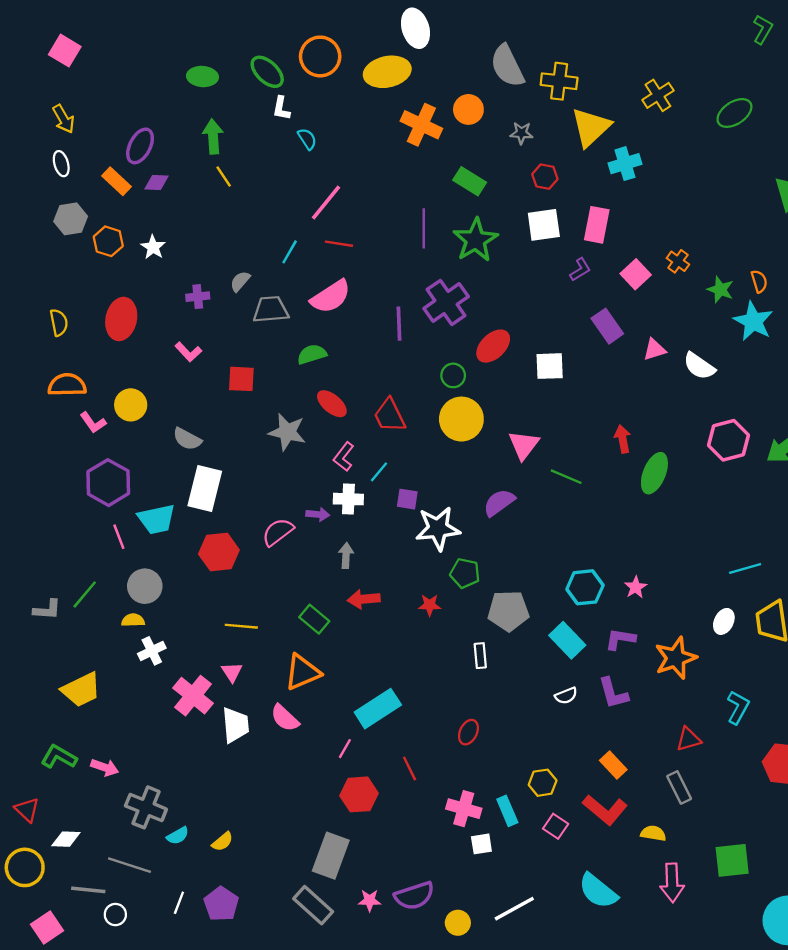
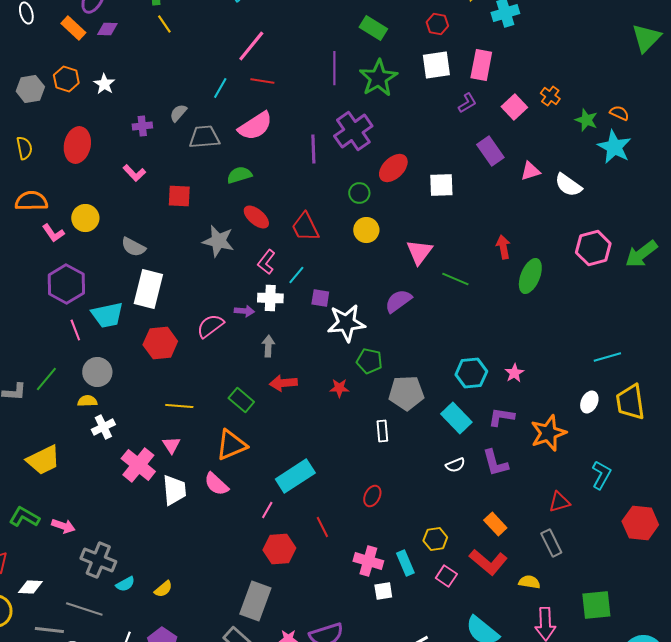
gray hexagon: (71, 219) -> (30, 89), moved
orange semicircle: (759, 281) -> (619, 113), turned -48
yellow circle: (461, 419) -> (366, 230), size x0.7

